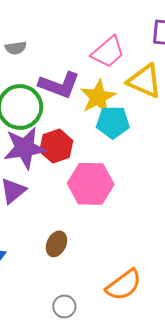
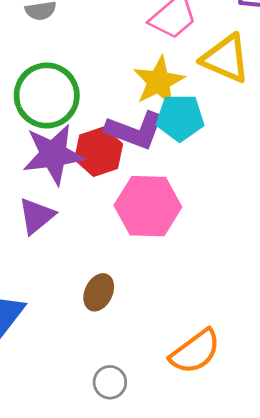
purple L-shape: (59, 85) -> (135, 130), moved

